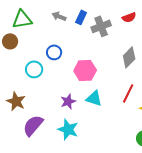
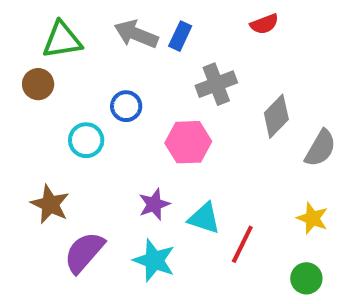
gray arrow: (59, 16) -> (136, 34), size x1.5
red semicircle: (129, 17) -> (264, 24), moved
gray cross: (101, 26) -> (216, 84), moved
red line: (128, 93) -> (242, 244), moved
cyan triangle: (94, 98) -> (204, 218), moved

